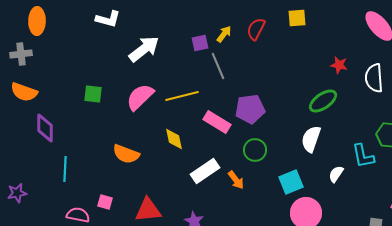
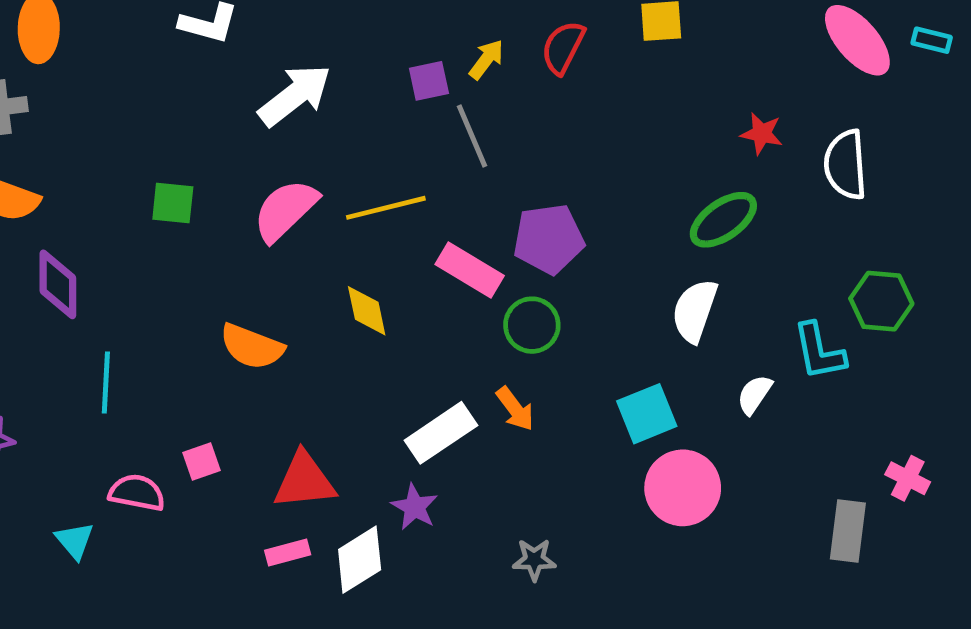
green circle: (255, 150) -> (532, 325), moved
white rectangle: (205, 171) -> (441, 433), moved
pink square: (105, 202) -> (202, 462), turned -35

